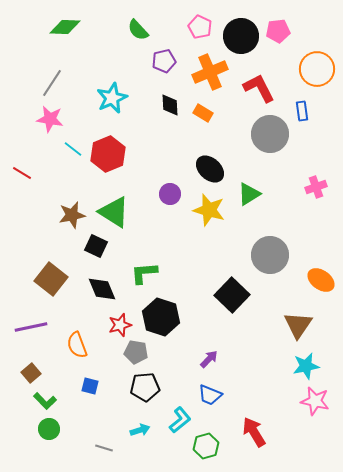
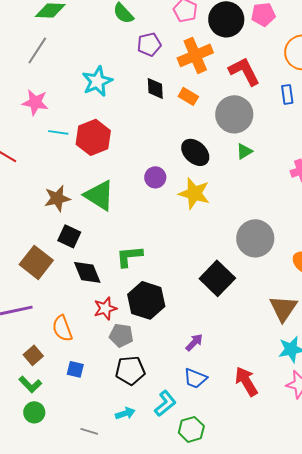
gray line: (52, 83) -> (37, 50), moved
gray circle: (270, 134) -> (234, 114), moved
cyan line: (73, 149) -> (58, 132), turned -30
green triangle: (249, 194) -> (244, 151), moved, size x0.7
black square: (96, 246) -> (69, 236), moved
brown square: (31, 373) -> (33, 355), moved
red arrow: (254, 432) -> (246, 381), moved

